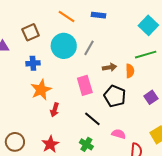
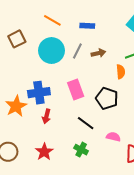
blue rectangle: (98, 15) -> (87, 26), moved
blue cross: (33, 63) -> (39, 93), moved, size x1.5
brown arrow: (110, 67) -> (98, 53), moved
orange star: (41, 90) -> (16, 106), moved

